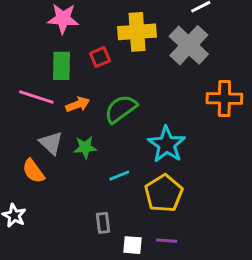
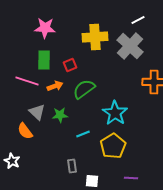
red square: (100, 57) -> (70, 65), moved
purple line: (167, 241) -> (131, 178), moved

